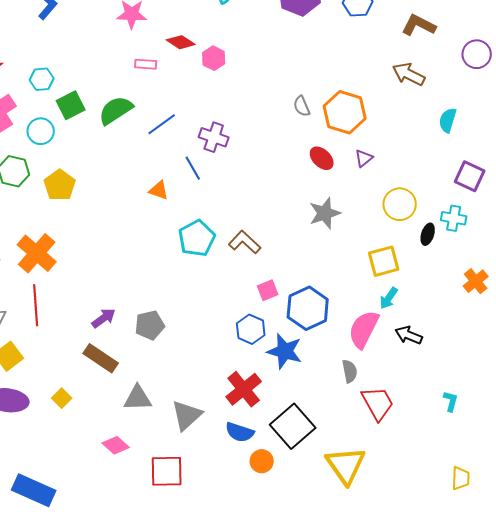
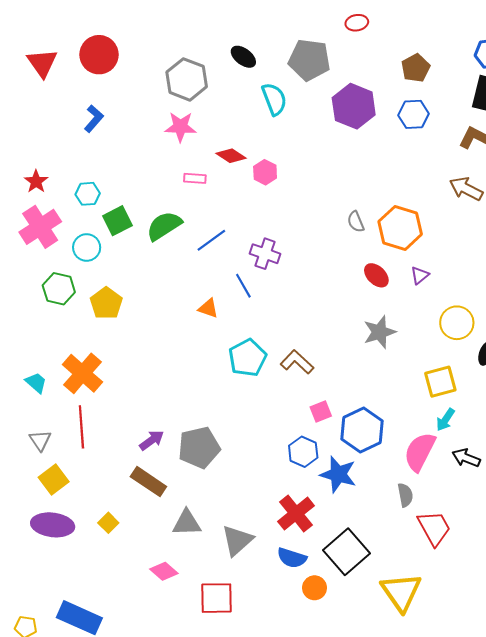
gray pentagon: (150, 325) -> (199, 448), size x1.4

